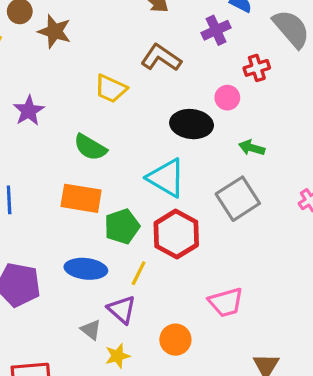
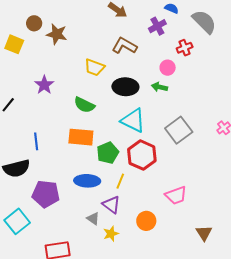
black ellipse: (192, 124) -> (125, 87), moved
green arrow: (252, 148) -> (160, 87), moved

